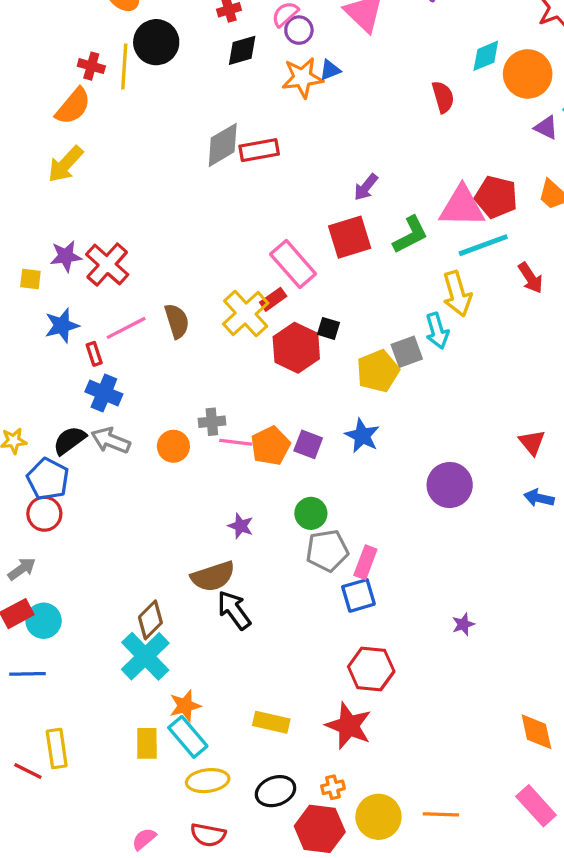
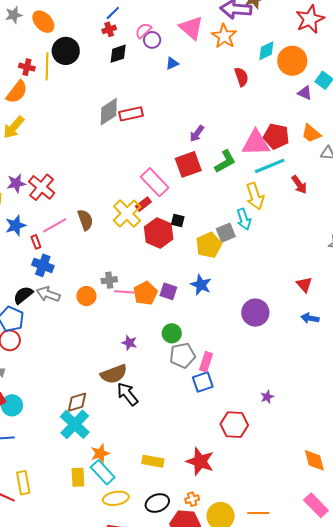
orange star: (302, 78) -> (224, 36), moved, turned -30
brown diamond: (150, 620) -> (77, 402), turned 30
red hexagon: (371, 669) -> (234, 425), moved

